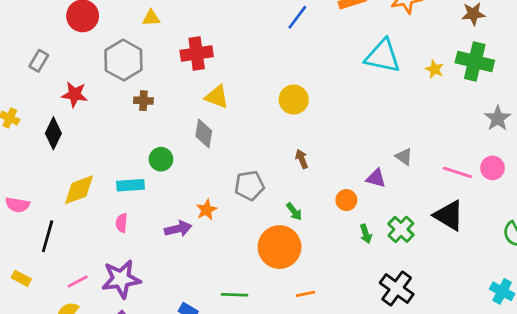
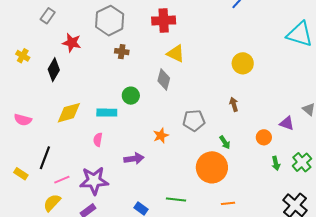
yellow circle: (294, 100) -> (243, 63), moved
purple arrow: (178, 229) -> (134, 159), moved
black line: (48, 236) -> (45, 158), moved

